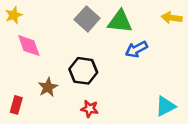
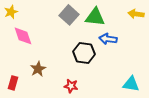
blue arrow: (136, 49) -> (108, 39), turned 36
black hexagon: (83, 71) -> (84, 53), moved
cyan triangle: (165, 106) -> (131, 84), turned 36

